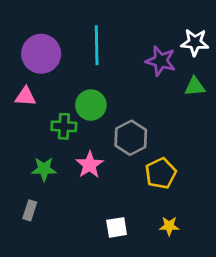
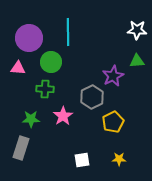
purple star: (161, 61) -> (113, 76), moved, turned 30
green circle: (91, 105) -> (51, 62), moved
gray rectangle: (30, 210) -> (21, 148), size x1.6

